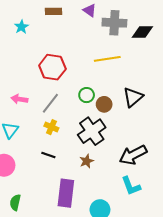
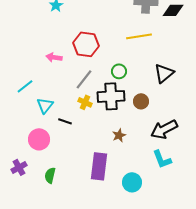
pink arrow: (19, 99) -> (54, 57), moved
brown circle: (104, 104) -> (141, 101), moved
black cross: (92, 131) -> (111, 96), moved, turned 32
black line: (48, 155) -> (65, 121), moved

